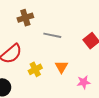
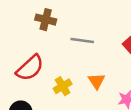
brown cross: (25, 18) -> (46, 20), turned 35

